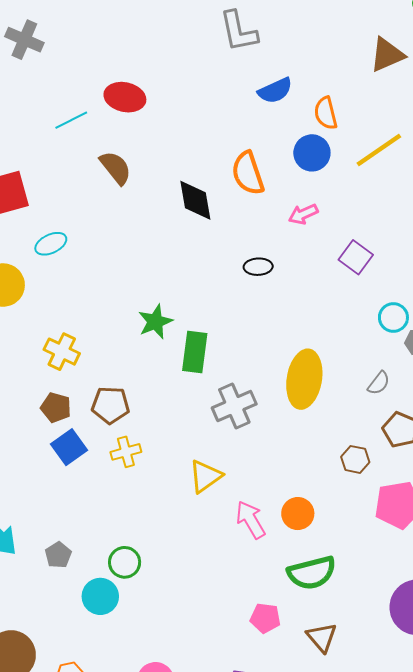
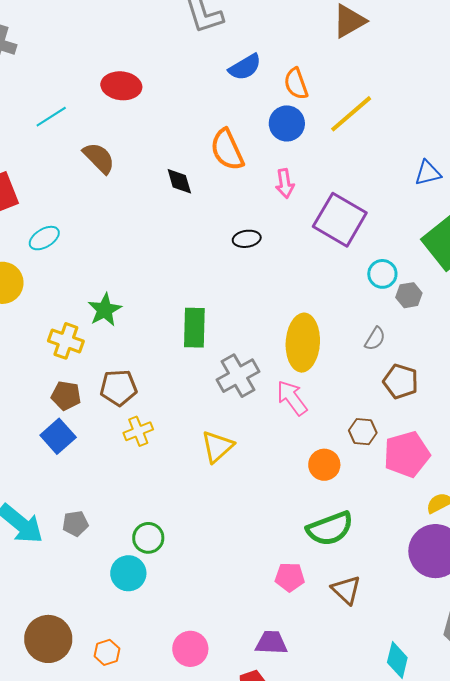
red ellipse: (125, 97) -> (121, 86), moved
black diamond: (195, 200) -> (179, 181), size x0.7
pink arrow: (303, 214) -> (285, 183), turned -68
purple square: (356, 257) -> (340, 220), size x1.6
green star: (155, 322) -> (105, 310), moved
blue square: (69, 447) -> (58, 436), moved
brown hexagon: (355, 459) -> (363, 432), moved
orange circle: (298, 514) -> (324, 465), moved
pink arrow: (251, 520) -> (292, 398), moved
gray pentagon: (58, 555) -> (75, 524), moved, turned 30

